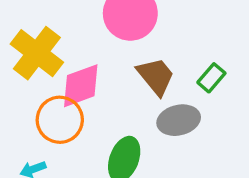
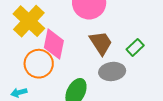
pink diamond: (81, 86) -> (54, 44), turned -64

